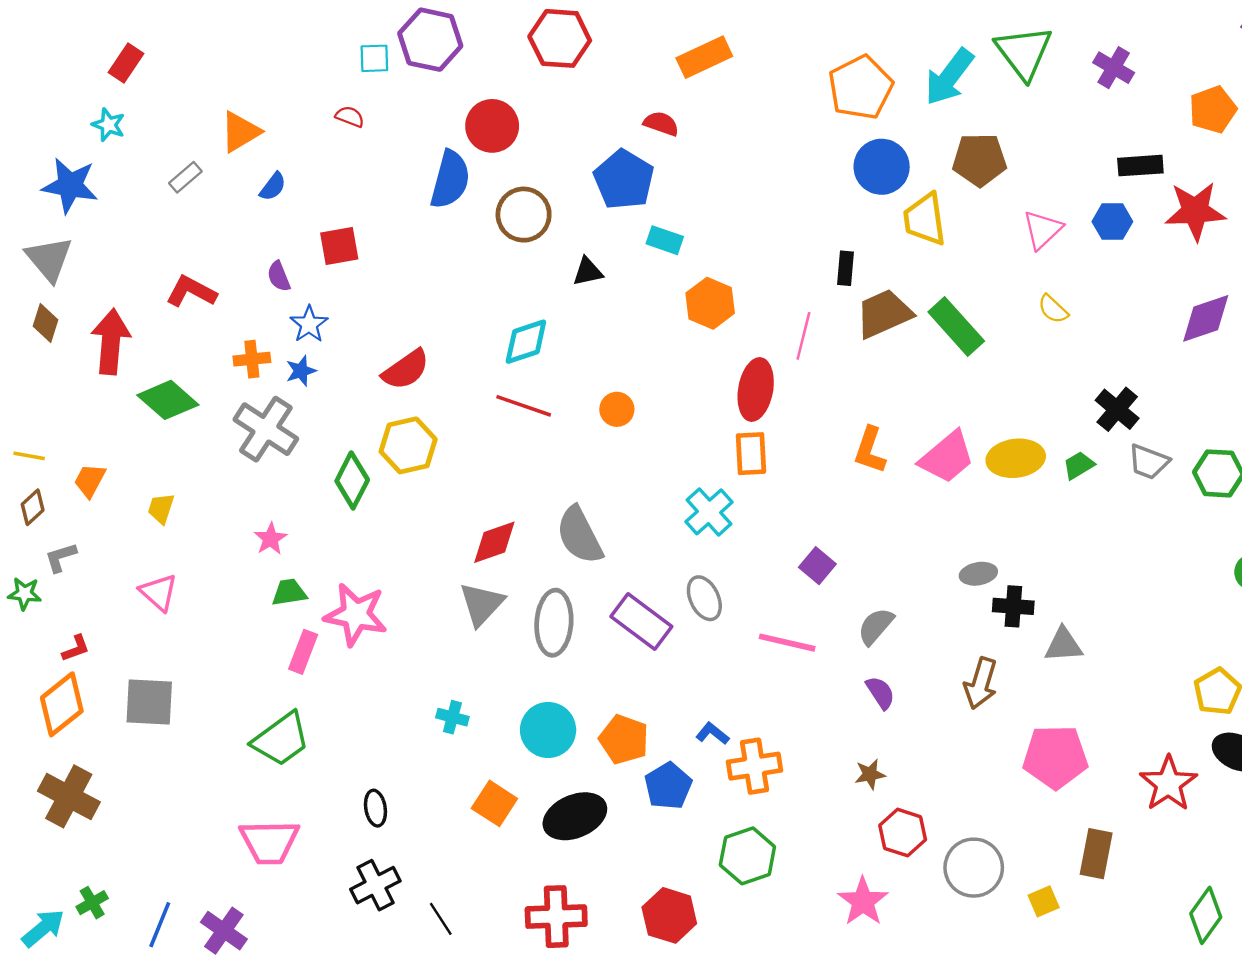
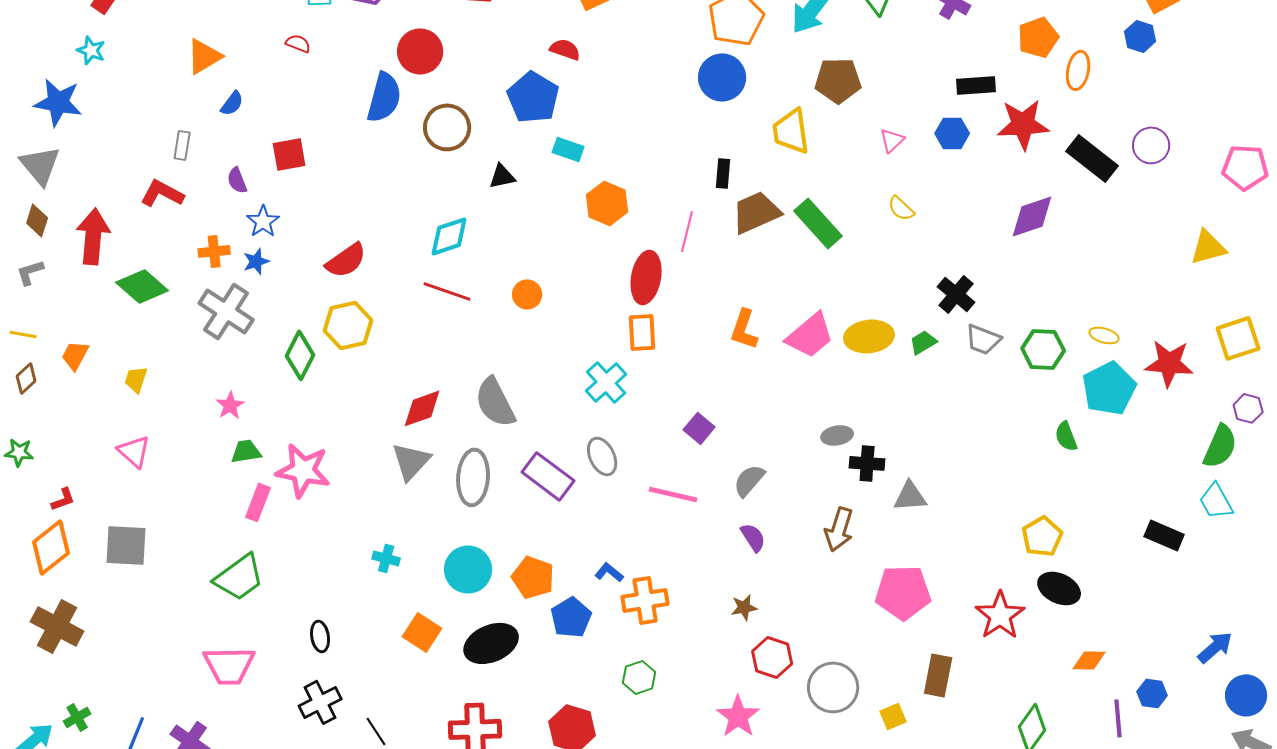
blue circle: (882, 167) -> (722, 77), moved
gray rectangle: (185, 177) -> (182, 145), moved, turned -40
pink triangle: (1042, 230) -> (892, 140), size x0.7
gray L-shape: (61, 557) -> (30, 272), moved
green hexagon: (747, 856) -> (639, 677), size x0.7

